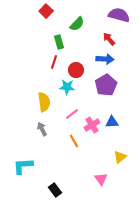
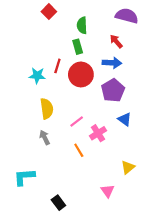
green semicircle: (77, 24) -> (82, 25), turned 133
green rectangle: (59, 42) -> (78, 47), moved
red circle: (76, 70) -> (81, 74), size x1.5
cyan star: (67, 87) -> (37, 76), moved
blue triangle: (112, 122) -> (125, 119), moved, turned 40

